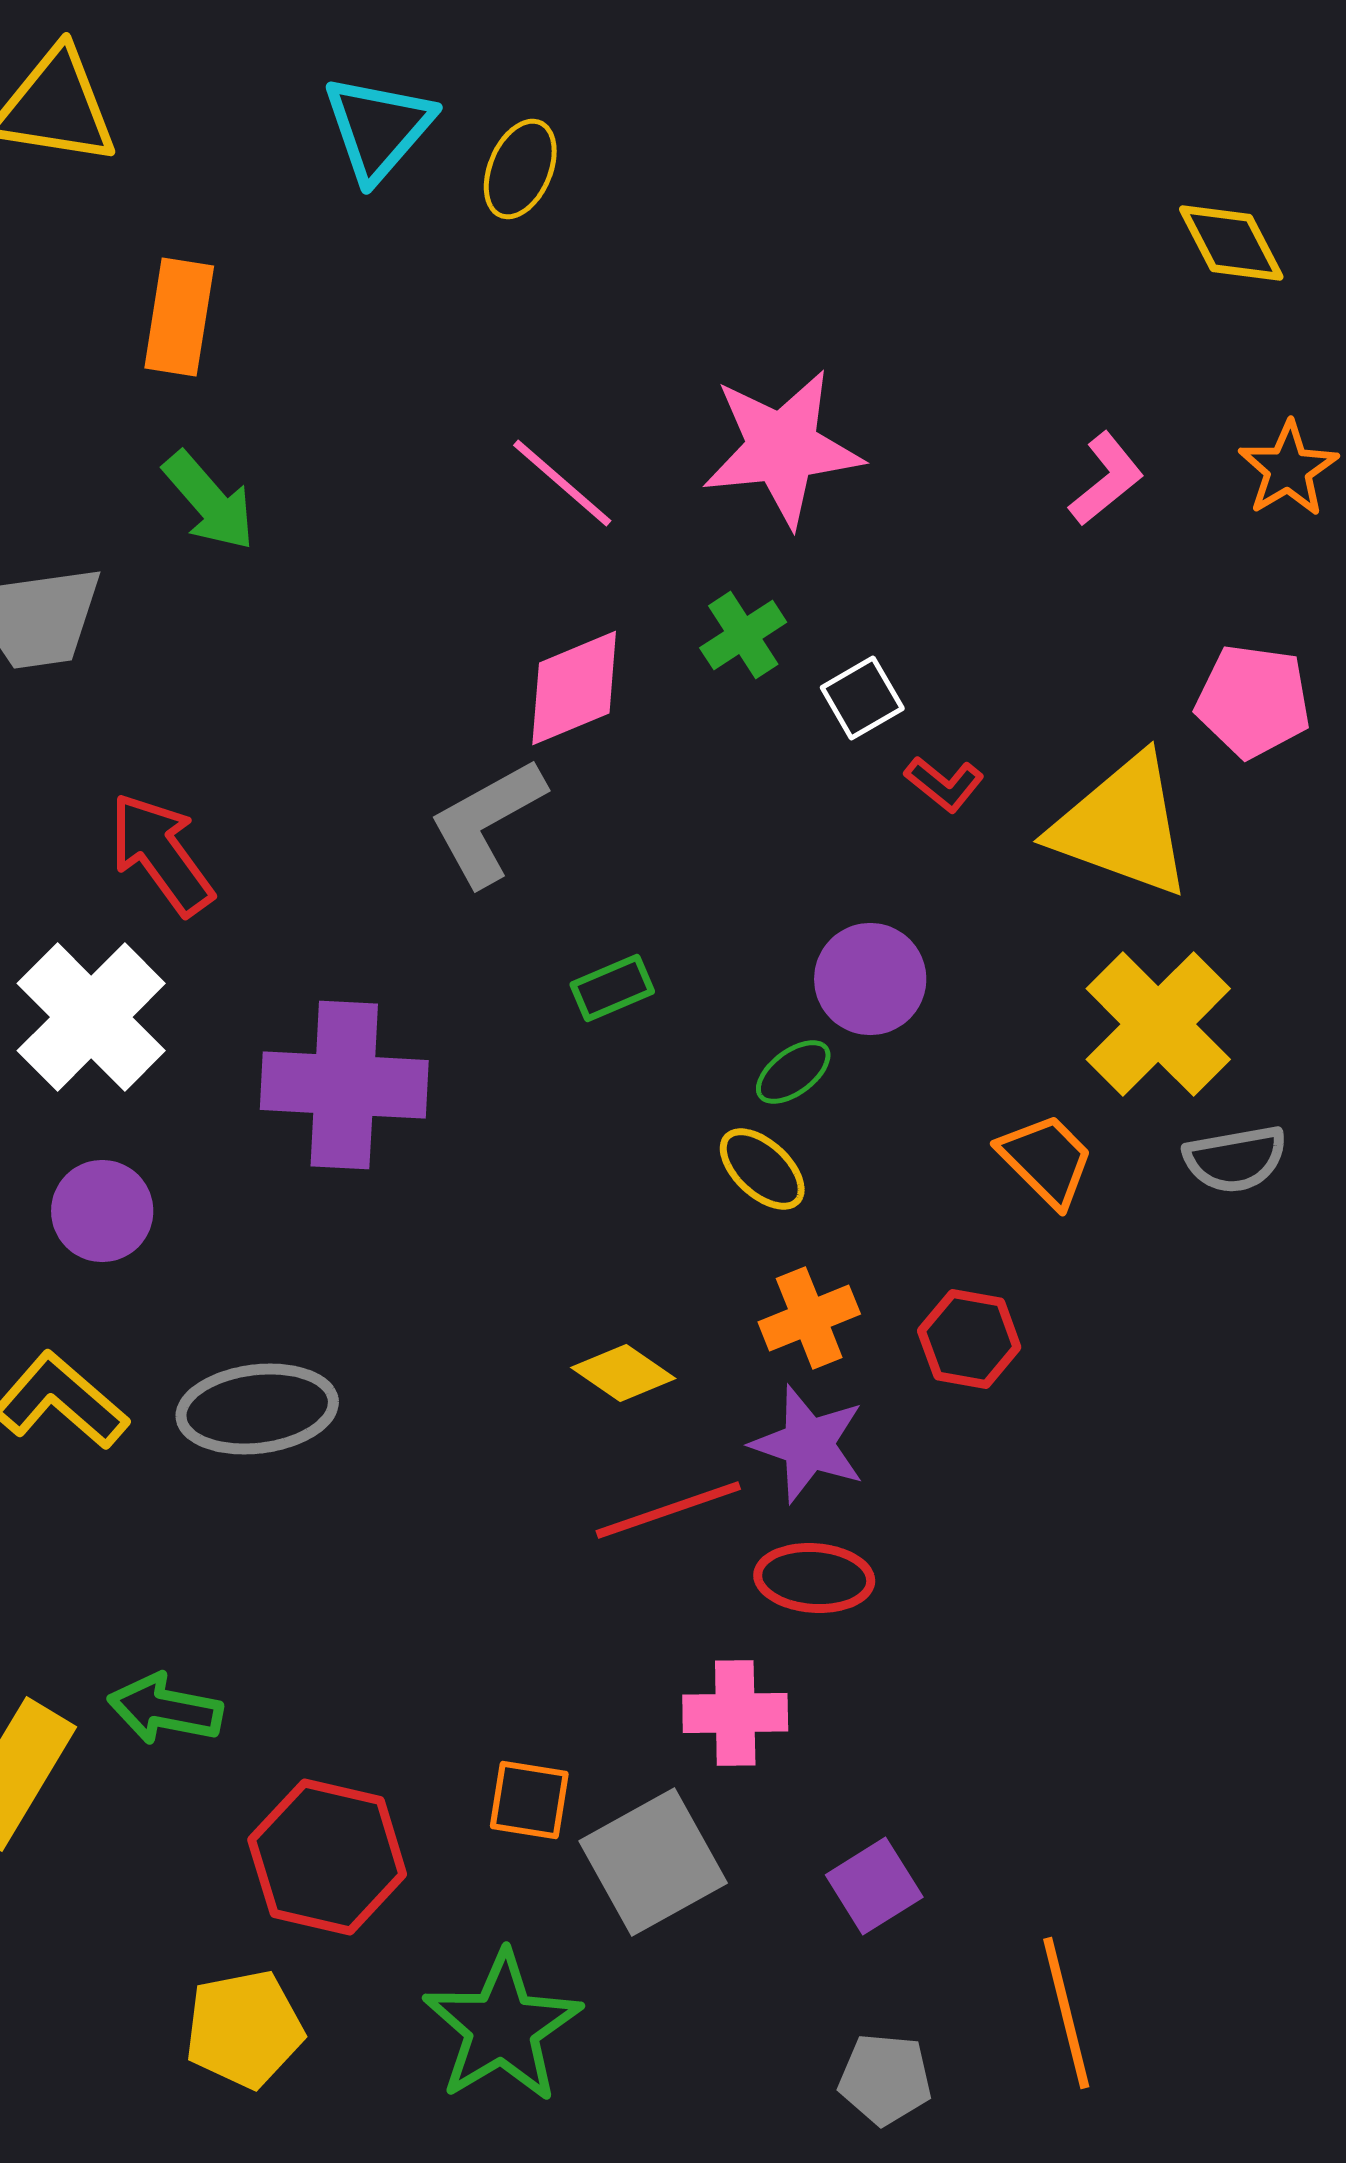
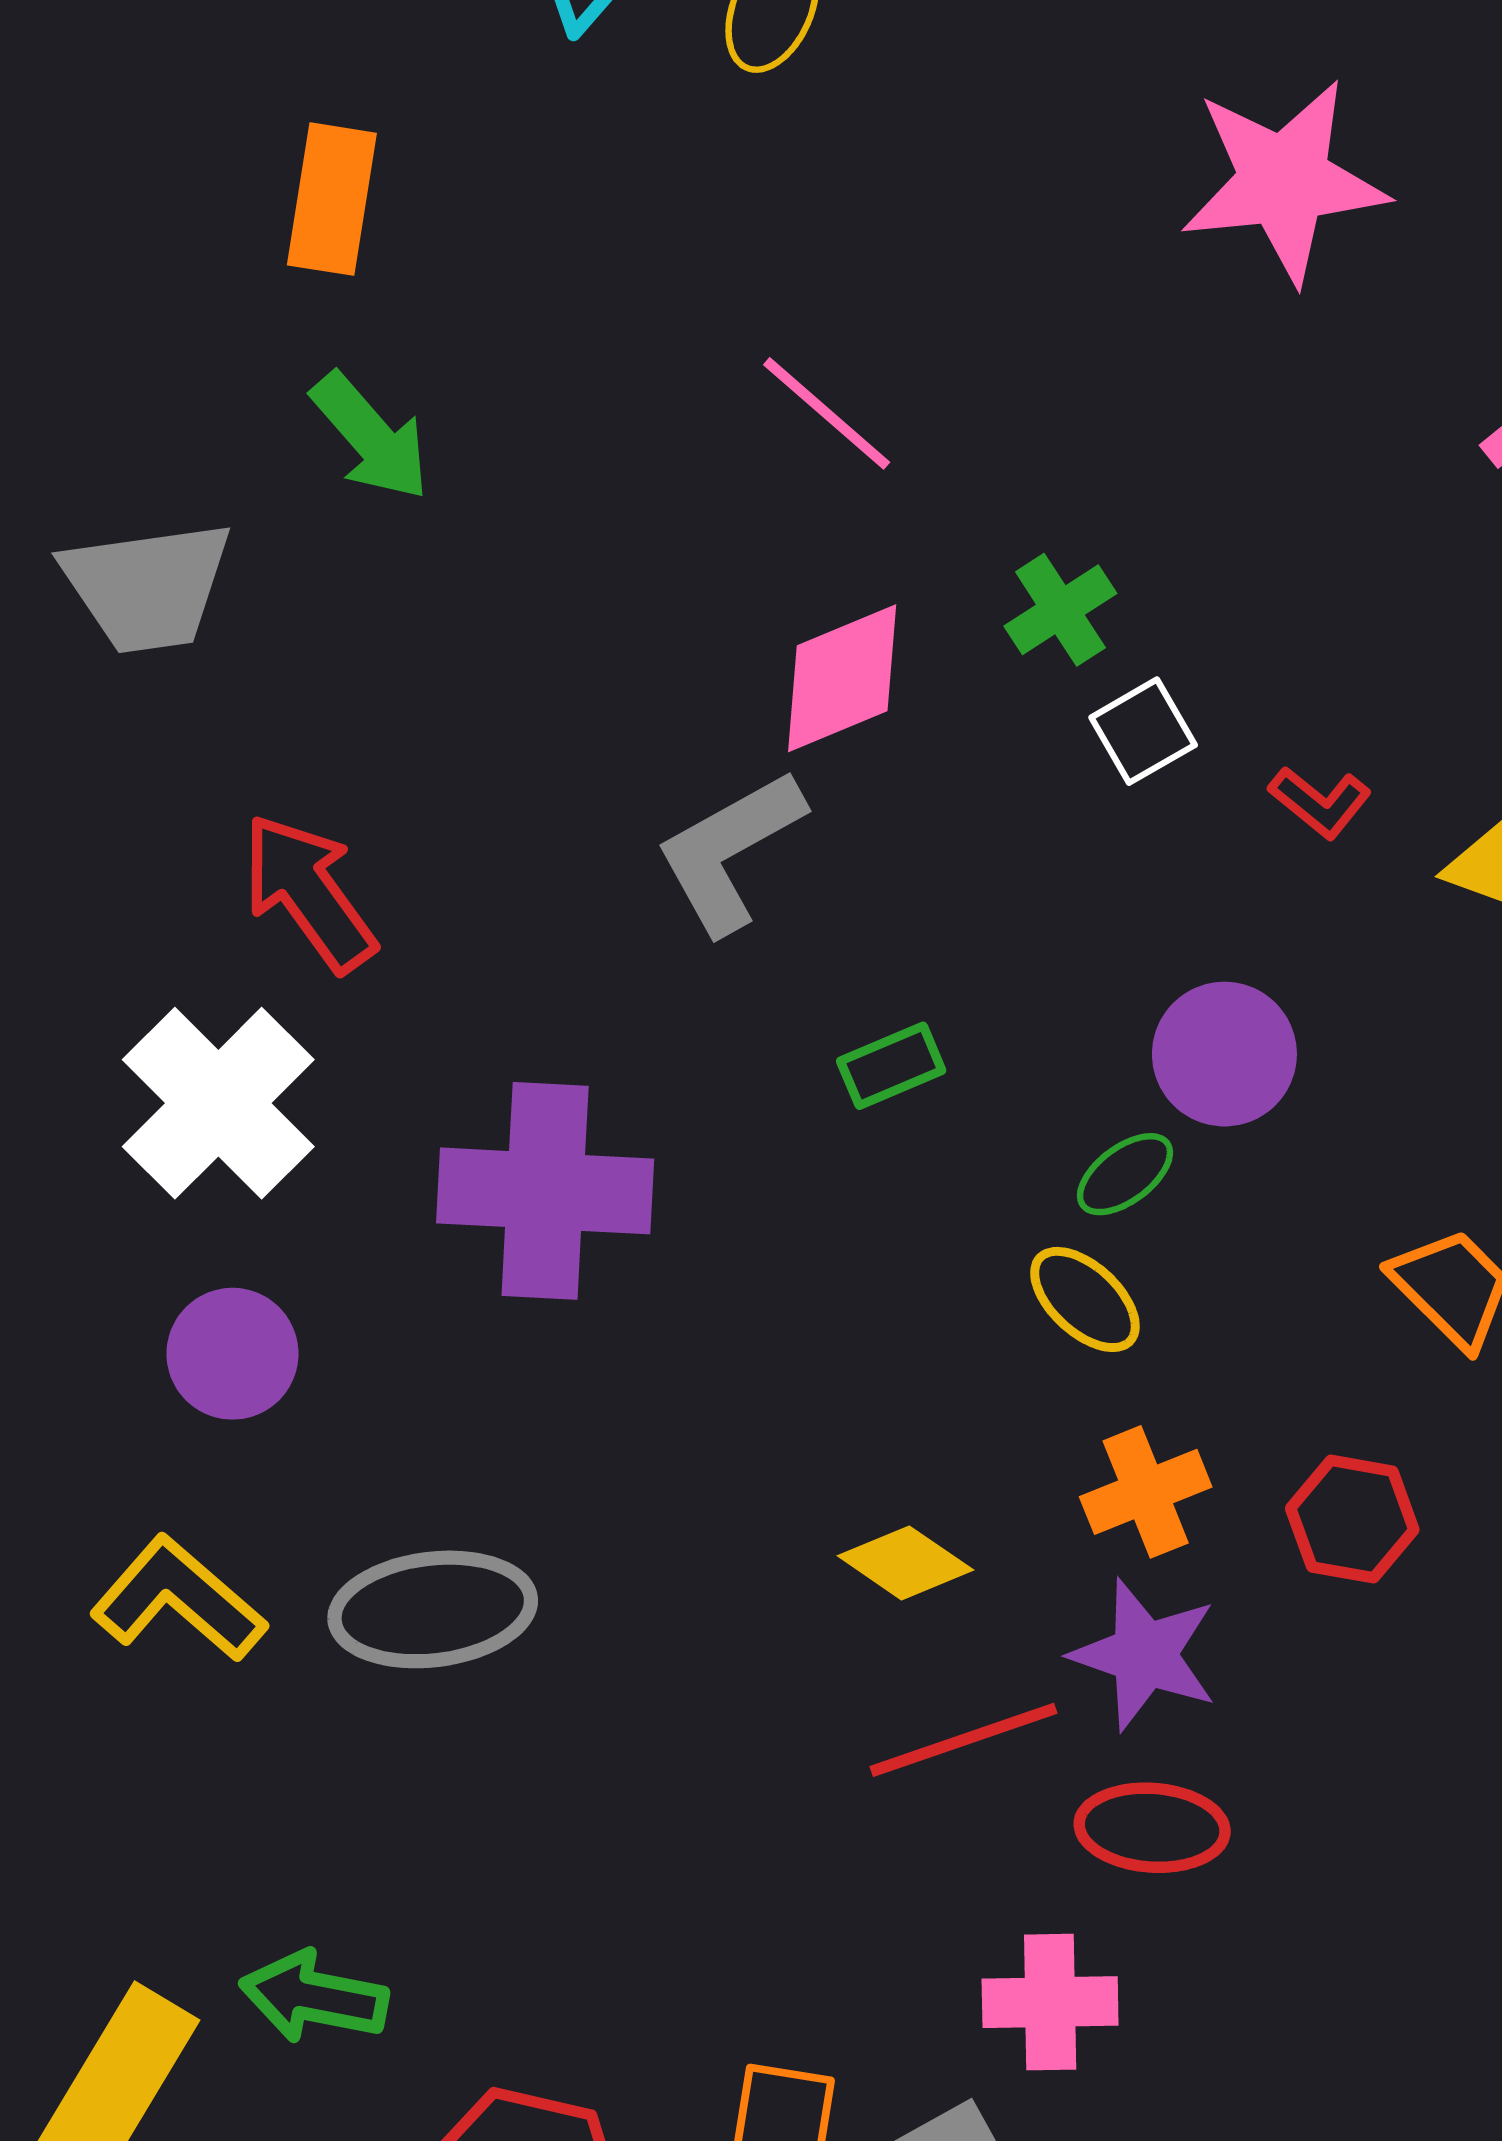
pink star: (782, 448) -> (1284, 181), moved
white square: (862, 698) -> (1143, 731), moved

